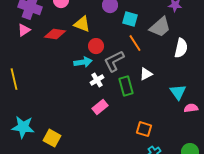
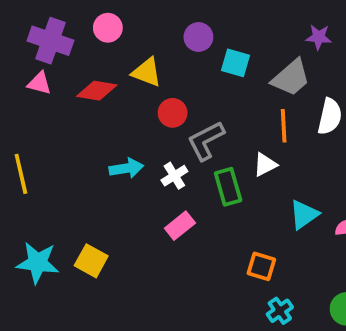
pink triangle: (24, 30) -> (39, 83), turned 48
orange line: (135, 43) -> (284, 126), moved, turned 30
cyan arrow: (83, 62) -> (126, 168), moved
cyan triangle: (178, 92) -> (304, 215), moved, turned 30
yellow square: (52, 138) -> (91, 261), moved

